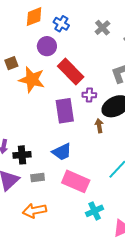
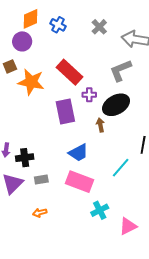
purple circle: (47, 46) -> (22, 41), moved
blue trapezoid: (62, 152) -> (78, 153), moved
orange arrow: (35, 211) -> (40, 213), size x0.6

